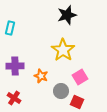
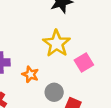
pink square: (80, 77) -> (84, 62), moved

